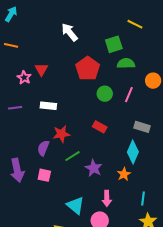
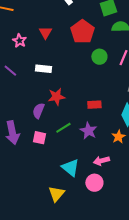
red triangle: (41, 69) -> (45, 33), moved
purple line: (15, 108) -> (10, 71), turned 48
red rectangle: (100, 127) -> (94, 105), moved, turned -32
green line: (73, 156) -> (63, 128), moved
pink arrow: (107, 198) -> (101, 161), turned 77

